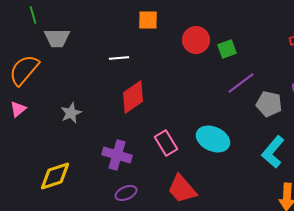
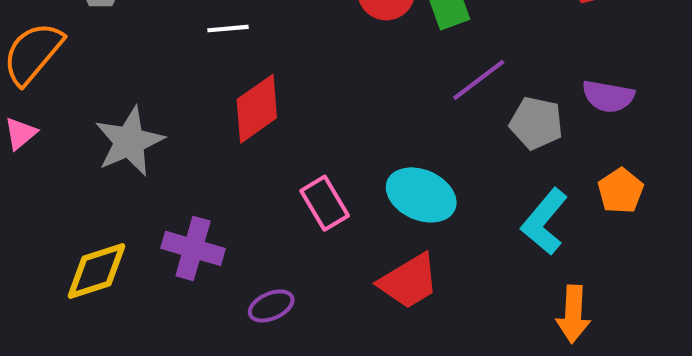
gray star: (71, 113) -> (129, 142), size x1.6
purple cross: (117, 155) -> (193, 248), moved
red trapezoid: (182, 189) -> (409, 281), moved, turned -80
purple ellipse: (126, 193) -> (271, 306), moved

